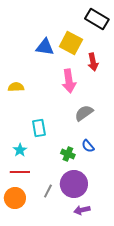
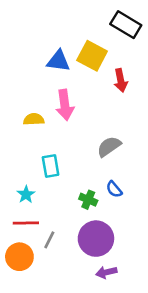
pink arrow: (69, 81) -> (65, 105), moved
yellow semicircle: (16, 87) -> (34, 119), moved
gray line: (48, 191) -> (49, 240), moved

